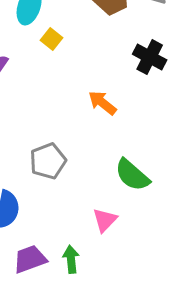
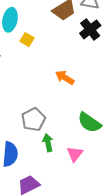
black cross: (150, 57) -> (90, 29), moved, turned 30
green arrow: (71, 259) -> (48, 143), moved

